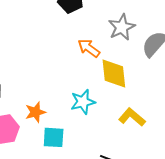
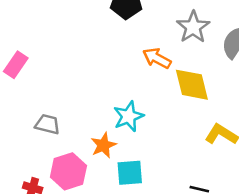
cyan star: (83, 102) -> (129, 116), moved

